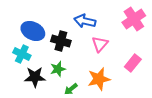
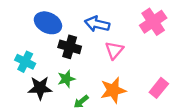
blue ellipse: (33, 31) -> (48, 23), moved
pink rectangle: (133, 63) -> (159, 88), moved

